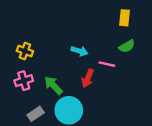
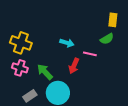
yellow rectangle: (124, 18) -> (113, 20), moved
yellow cross: (25, 51) -> (21, 43), size x1.5
pink cross: (24, 81) -> (20, 68), turned 35

